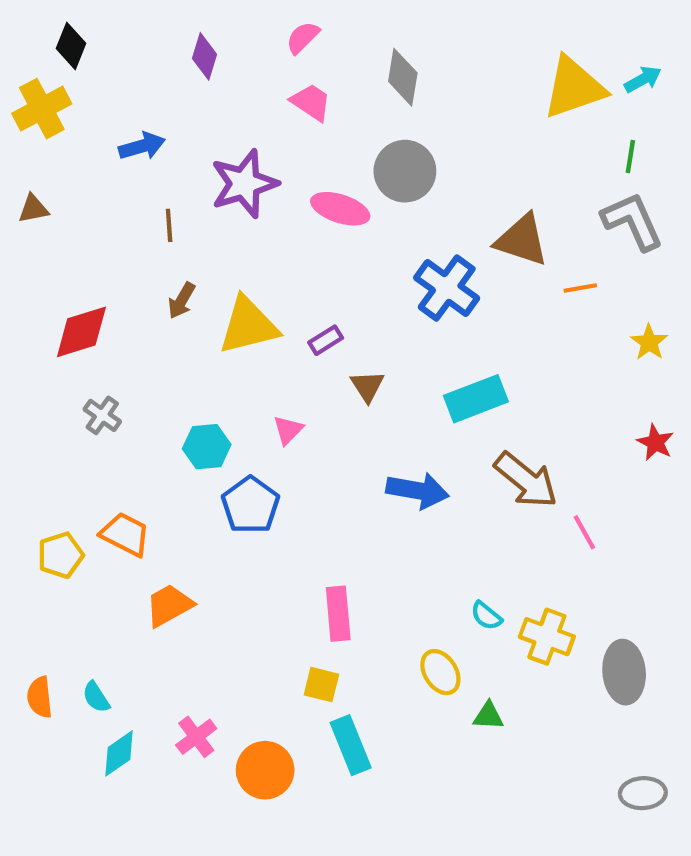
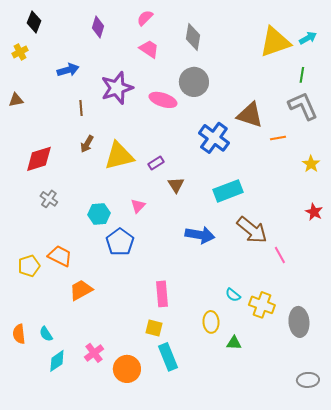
yellow cross: (42, 109) -> (20, 52), size x0.6
yellow ellipse: (440, 672) -> (211, 322), turned 30

